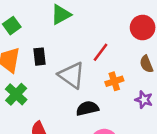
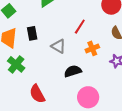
gray triangle: (72, 75) -> (58, 46), size x0.7

